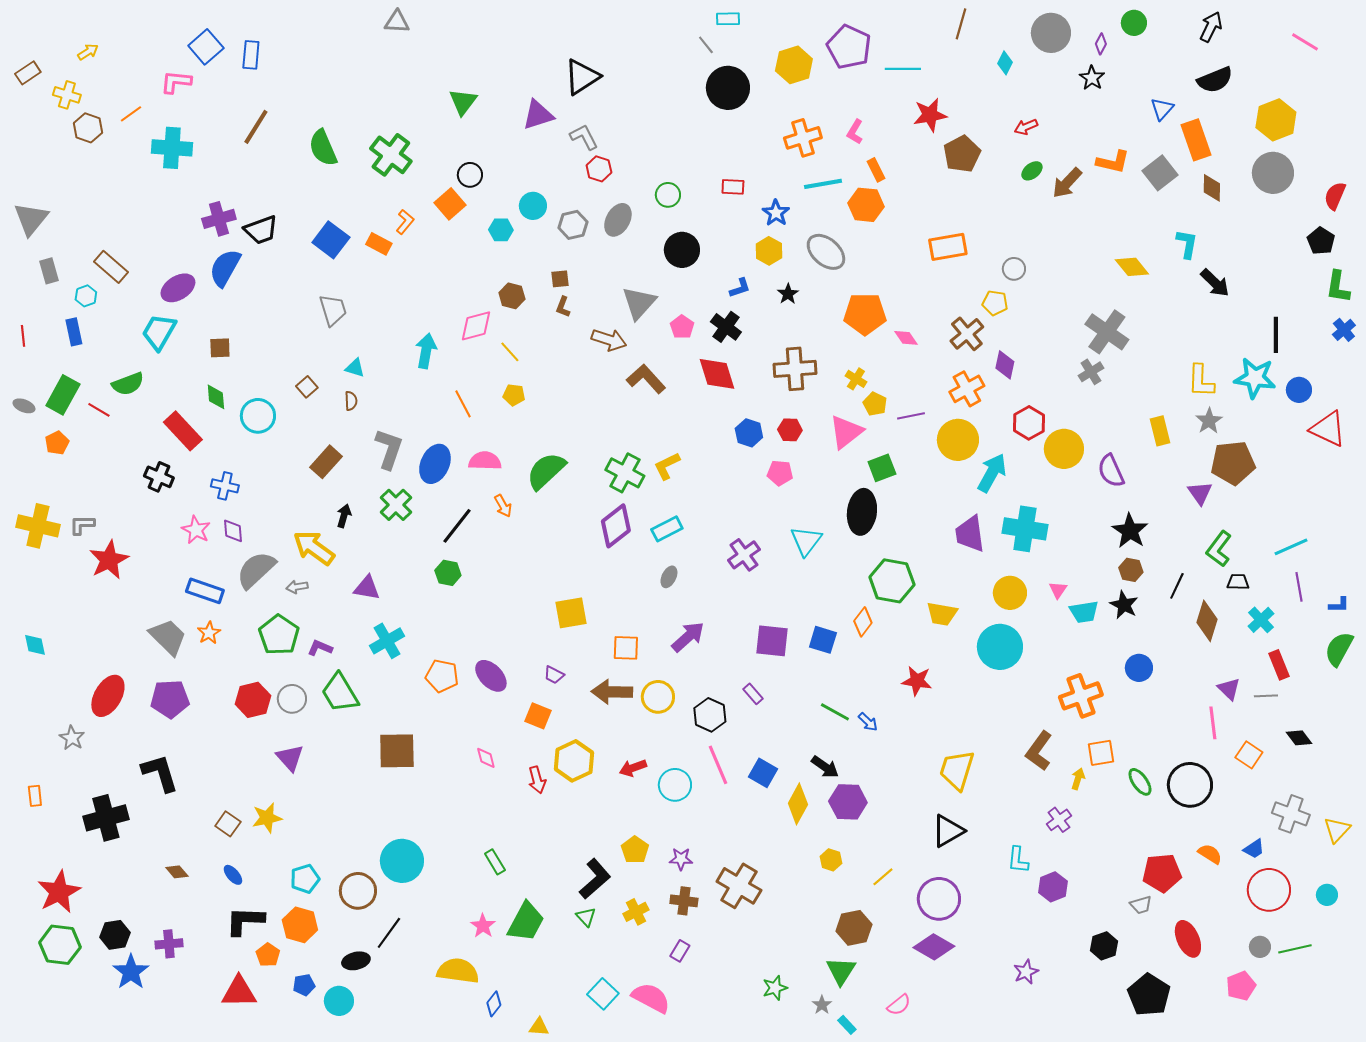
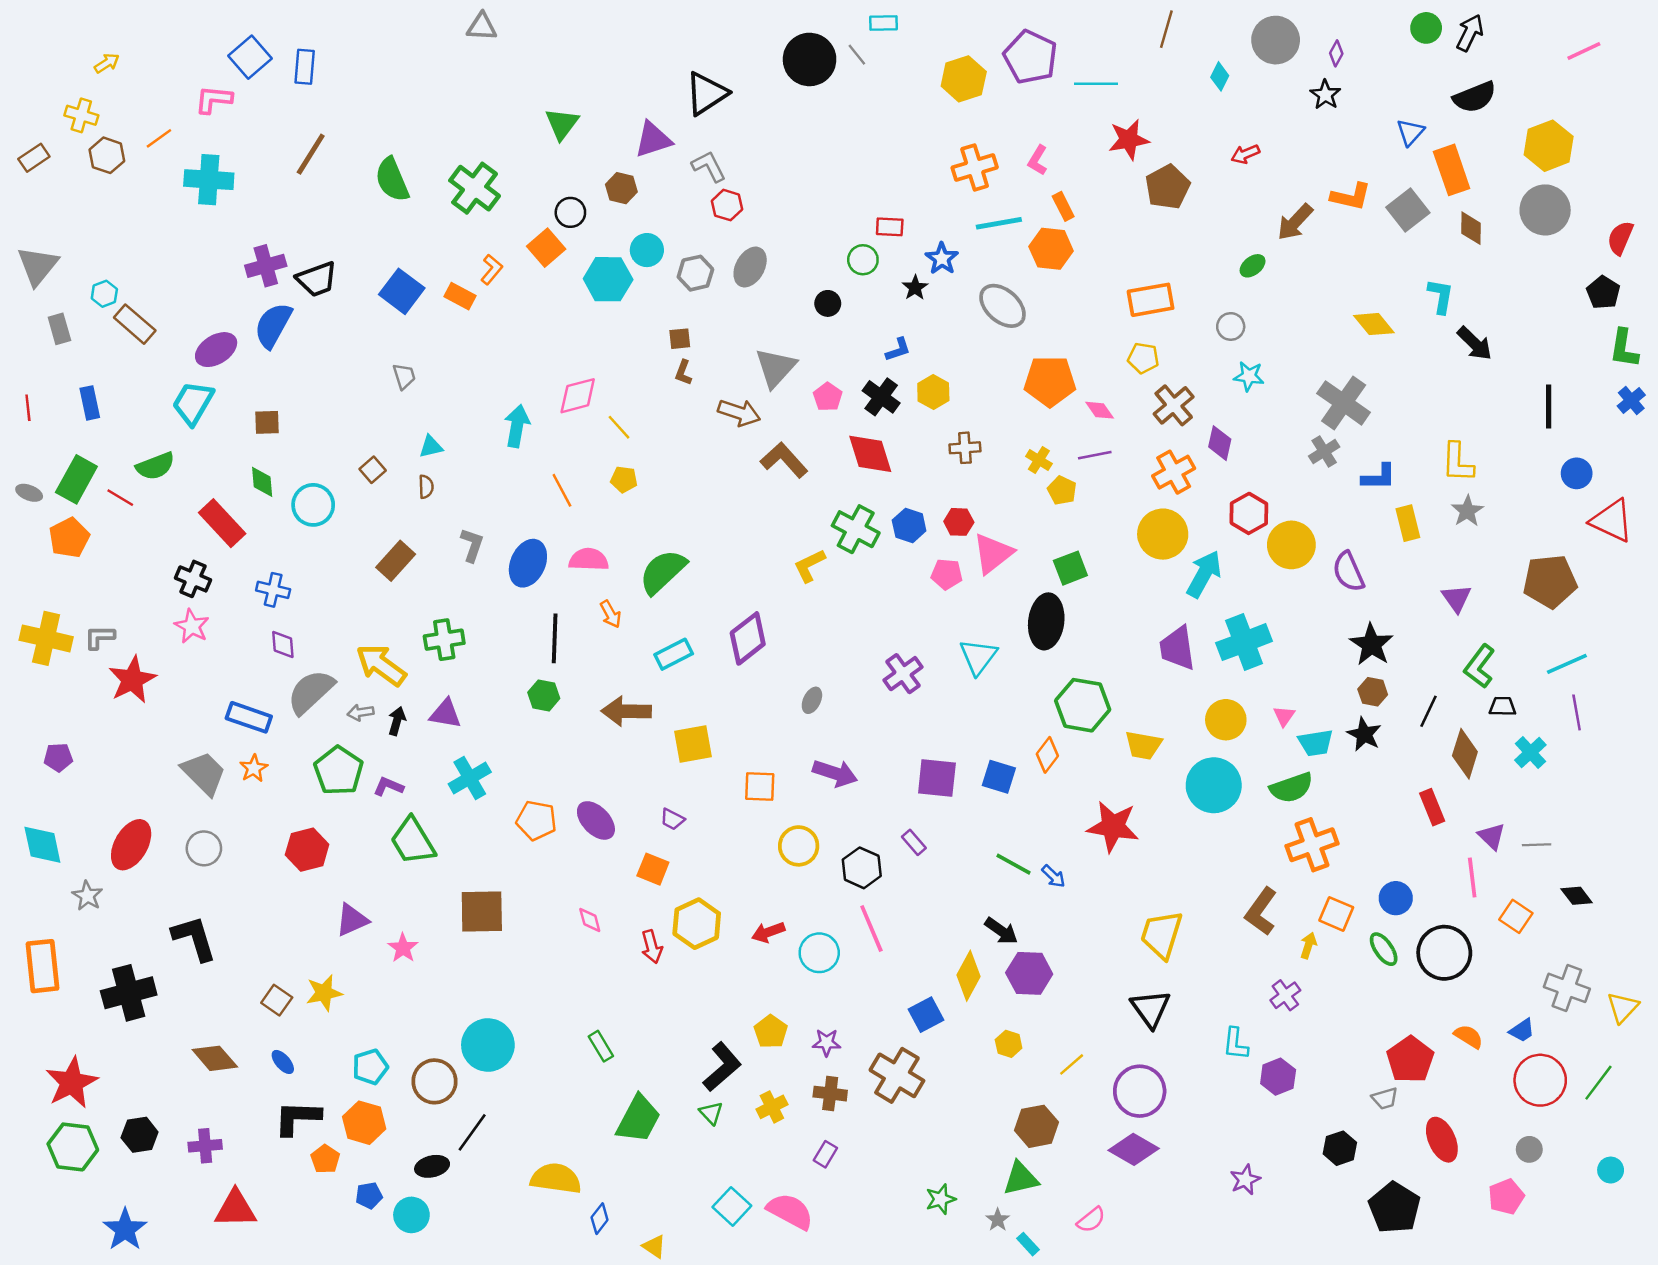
green circle: (1134, 23) -> (1426, 28), moved
pink line: (1305, 42) -> (1584, 51), turned -56
brown rectangle: (28, 73) -> (34, 158), moved
black circle: (728, 88) -> (810, 59), moved
green ellipse: (1032, 171) -> (1253, 266), moved
green circle: (668, 195) -> (863, 260), moved
cyan hexagon: (501, 230) -> (608, 279), size x1.6
black circle: (682, 250) -> (828, 303), size x0.6
yellow hexagon: (769, 251) -> (933, 392), moved
black star: (788, 294) -> (915, 288), moved
cyan hexagon: (86, 296) -> (104, 294), moved
brown hexagon: (512, 296) -> (621, 188), moved
yellow pentagon: (995, 303) -> (1143, 358), moved
gray trapezoid: (333, 310) -> (404, 376), size x0.7
cyan triangle: (355, 368) -> (431, 447), turned -30
brown cross: (795, 369) -> (965, 448), size x0.6
cyan star: (1255, 378) -> (1249, 376), moved, size x0.6
purple line: (911, 416) -> (1095, 455), moved
pink triangle: (846, 432) -> (993, 553), moved
orange pentagon: (57, 443) -> (69, 538), size x1.4
gray L-shape: (389, 449) -> (472, 545), size x0.7
brown pentagon: (1233, 463) -> (1550, 581), moved
green cross: (625, 473) -> (856, 529), moved
green cross: (396, 505) -> (444, 640), moved, turned 36
black arrow: (344, 516) -> (397, 721), moved
black line: (457, 526) -> (555, 638), turned -36
cyan rectangle: (667, 529) -> (674, 654), moved
cyan cross: (1025, 529) -> (1244, 642), turned -30
pink star: (196, 530) -> (192, 626), moved
blue L-shape: (1339, 605) -> (1379, 477), moved, size x1.4
purple arrow: (688, 637) -> (835, 773), turned 60
cyan diamond: (35, 645) -> (42, 845), moved, size x1.5
green semicircle: (1339, 649) -> (1291, 788), moved, turned -138
red rectangle: (1279, 665) -> (1432, 807), moved
blue circle: (1139, 668) -> (1396, 898), moved
red star: (917, 681) -> (1113, 827), size x1.4
brown arrow: (612, 692) -> (626, 711), moved
purple pentagon: (170, 699) -> (58, 757), moved, size x0.6
gray circle: (292, 699) -> (204, 848), moved
orange square: (1101, 753) -> (1336, 914), turned 32
purple triangle: (290, 758) -> (352, 920), turned 48
blue square: (763, 773) -> (926, 1015), moved, turned 32
orange rectangle: (35, 796) -> (42, 966), size x2.0
black triangle: (948, 831) -> (1151, 1009), turned -36
brown diamond: (177, 872) -> (215, 1058), size x1.6
red pentagon: (1162, 873) -> (1410, 1060), turned -30
cyan circle: (1327, 895) -> (1611, 1170), moved
pink star: (483, 926) -> (403, 948), moved
green line: (1295, 949) -> (1598, 1083), moved, turned -40
green triangle: (841, 971) -> (1021, 1179), turned 44
blue star: (131, 972) -> (125, 1229), moved
red triangle: (239, 992) -> (235, 1209), moved
yellow triangle: (539, 1027) -> (654, 1246), turned 30

